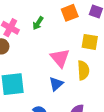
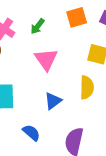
pink triangle: (60, 58) -> (46, 59), moved

